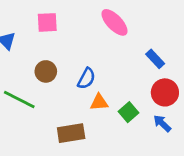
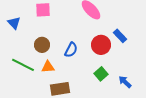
red circle: (165, 92) -> (101, 45), moved
orange triangle: (99, 102) -> (48, 67), moved

